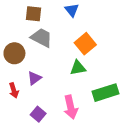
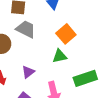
purple triangle: (34, 78) -> (28, 72), moved

